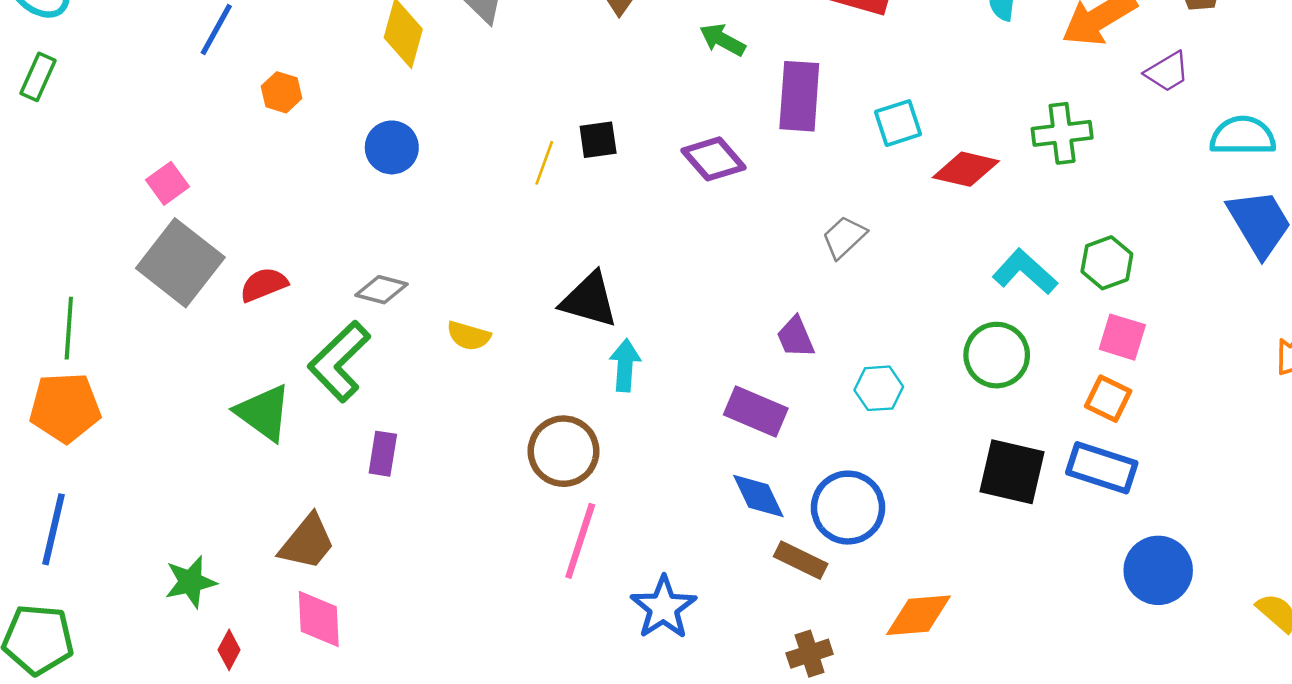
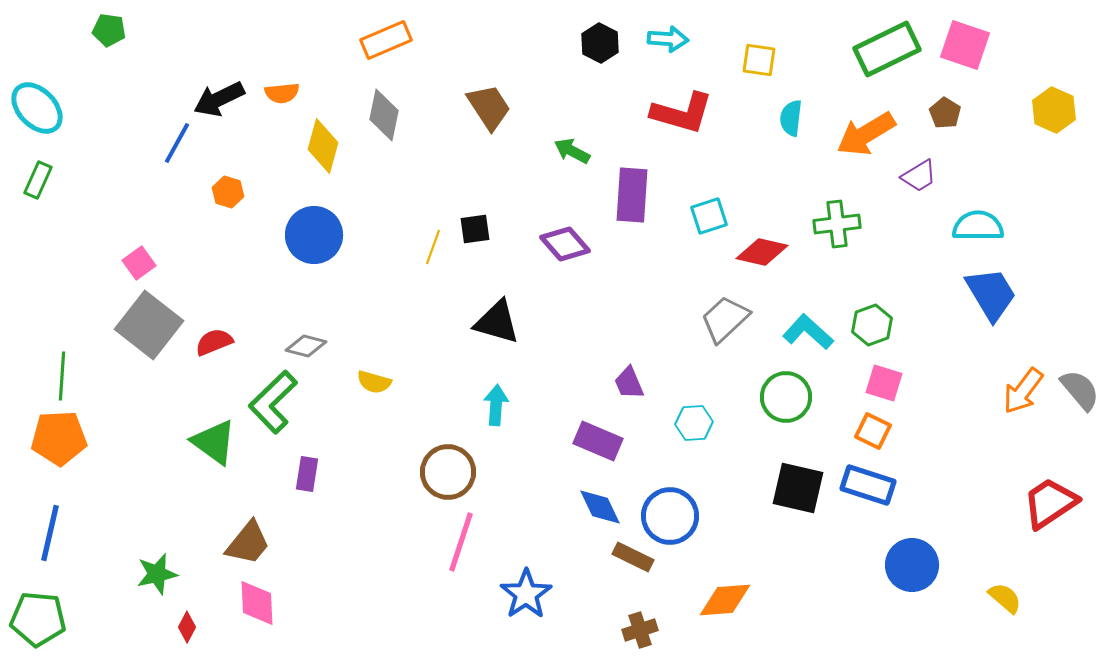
blue circle: (392, 147) -> (314, 235), size x1.4
gray trapezoid: (844, 237) -> (725, 319), moved, size x1.4
black triangle: (589, 300) -> (497, 322), moved

